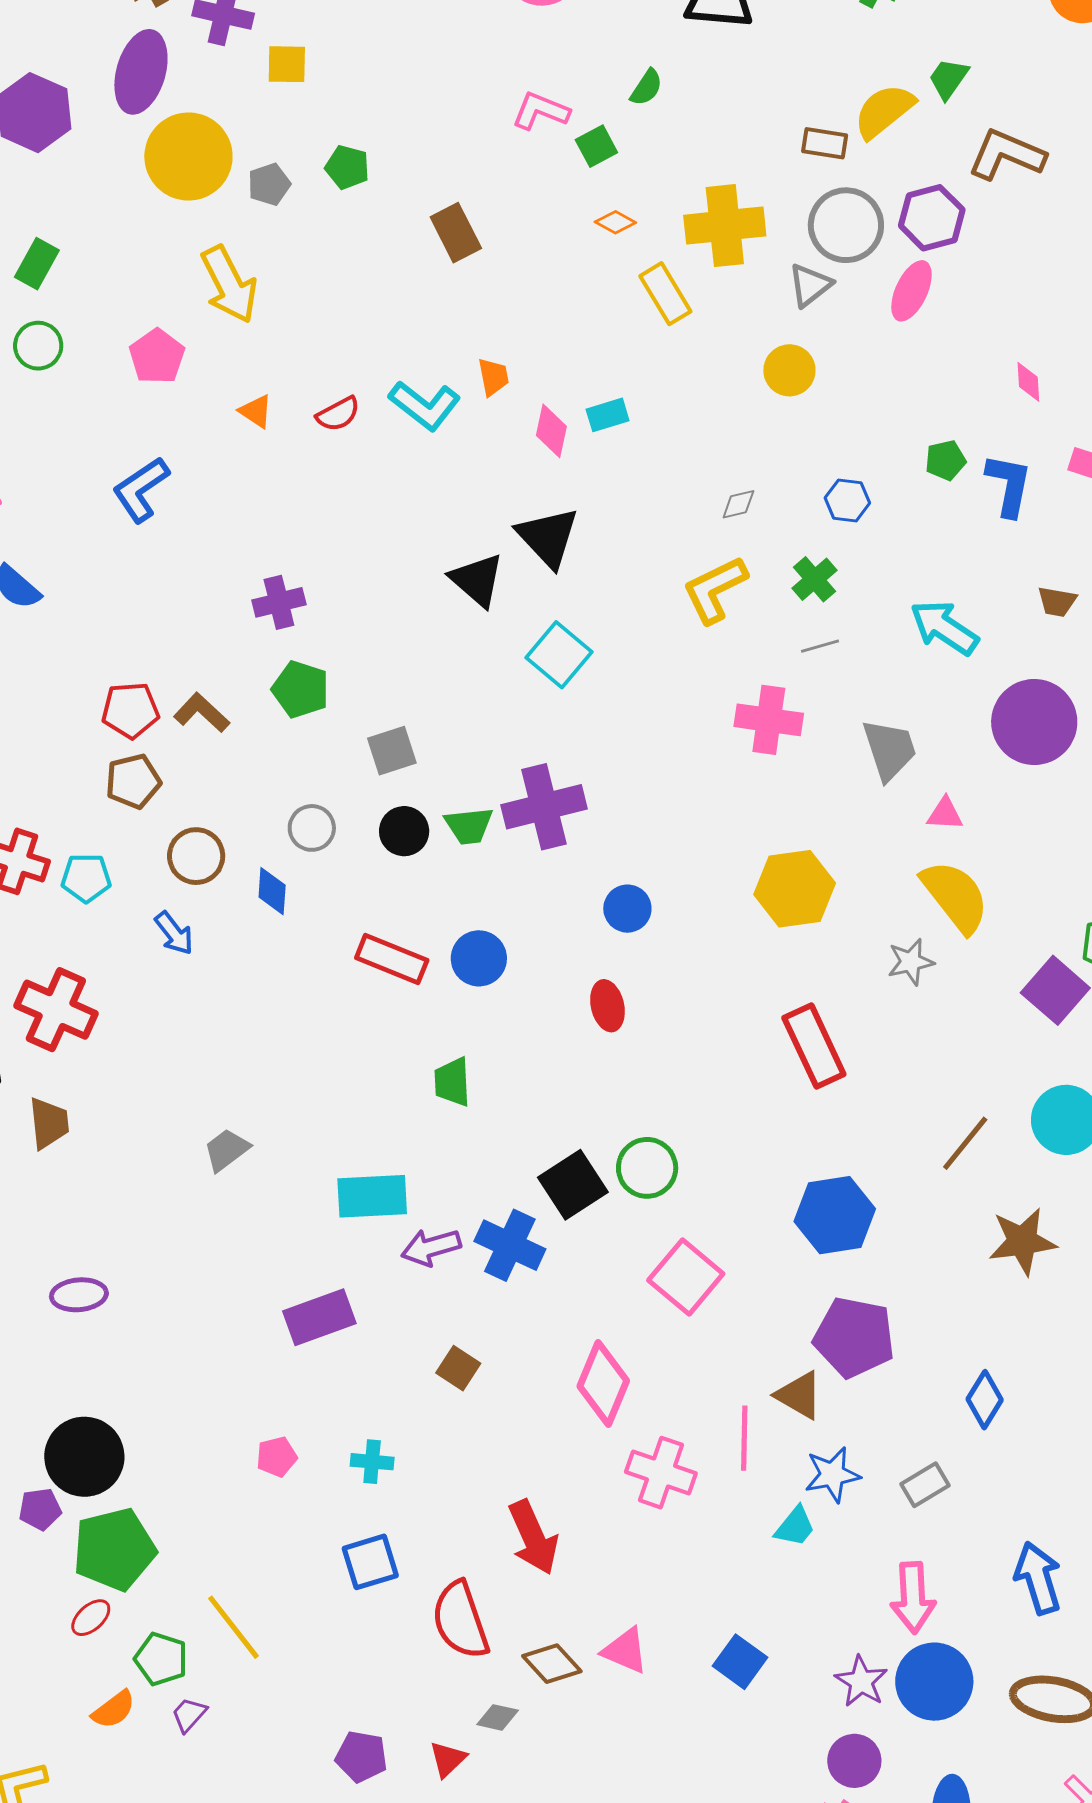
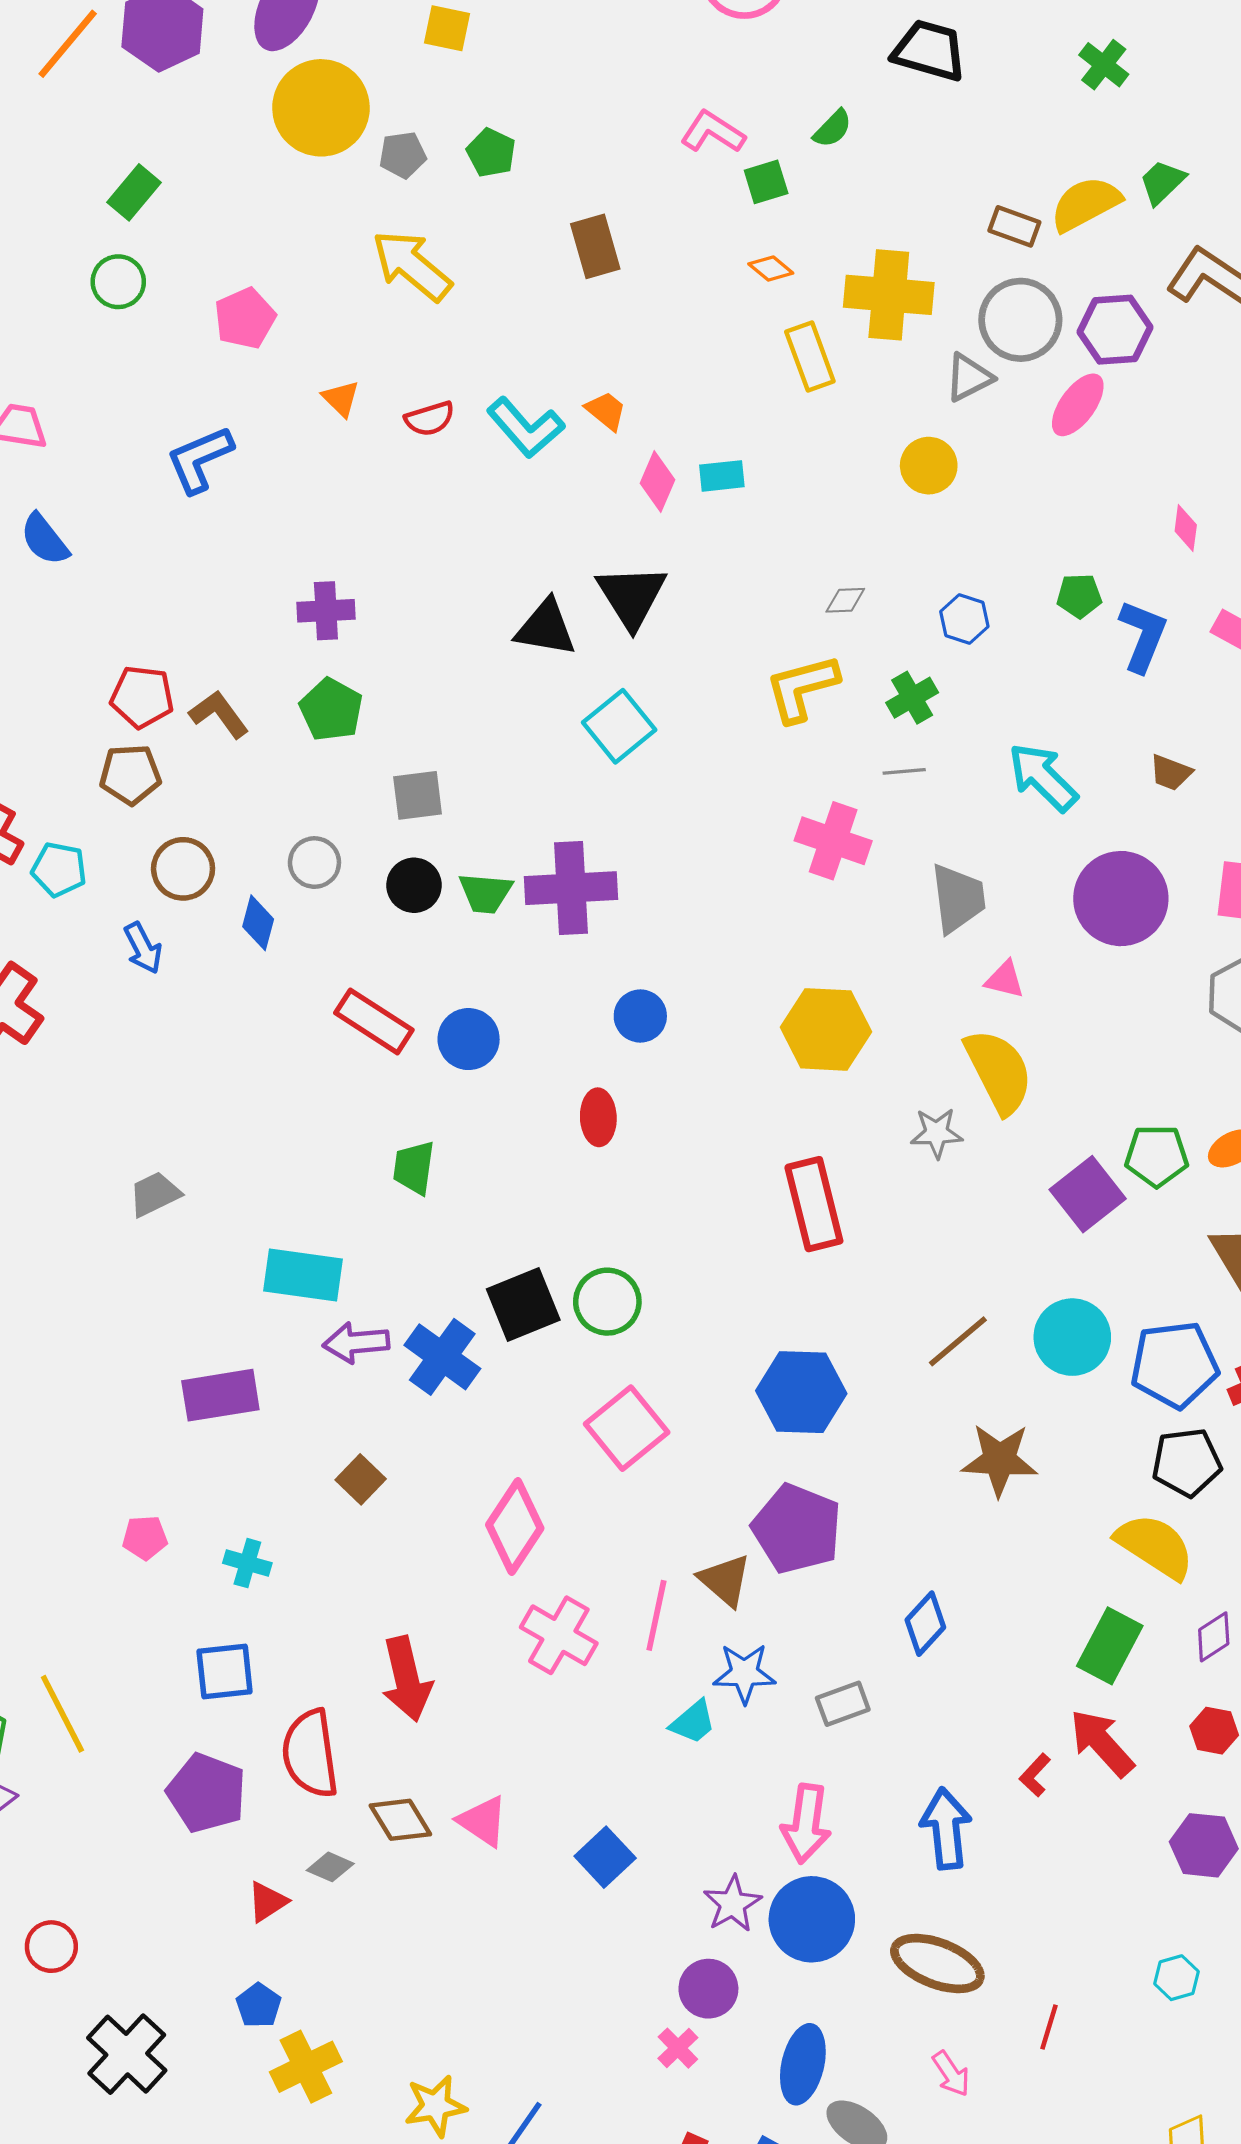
yellow arrow: (229, 285) -> (412, 266), moved, turned 146
orange trapezoid: (493, 377) -> (606, 411), turned -51
black triangle: (477, 580) -> (546, 628), turned -42
purple pentagon: (361, 1757) -> (207, 1793), moved, size x1.4

